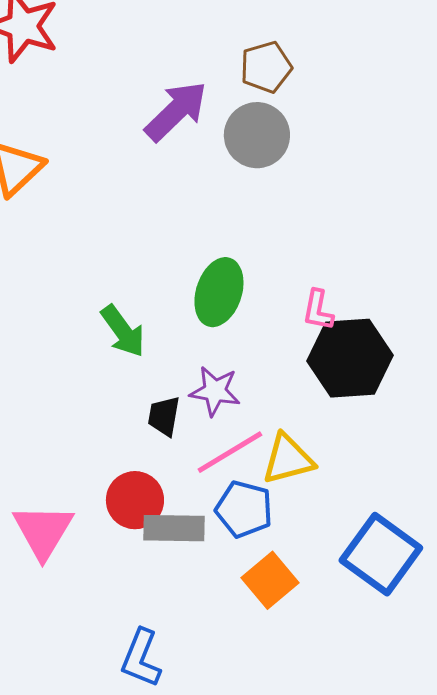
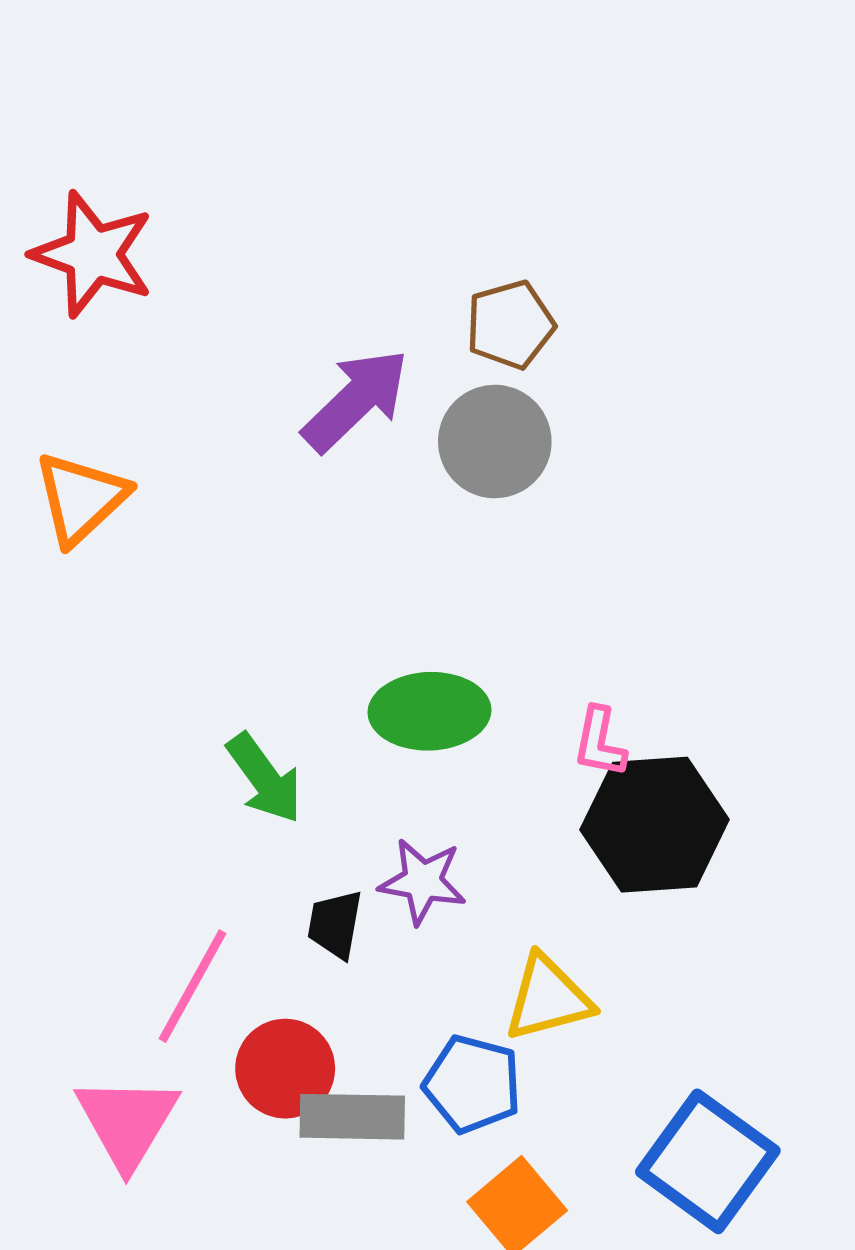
green ellipse: (219, 292) -> (429, 711), turned 70
pink line: (230, 452) -> (192, 986), moved, turned -30

